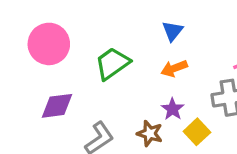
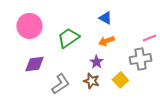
blue triangle: (173, 31) -> (105, 18), turned -40
purple star: (173, 109) -> (96, 62), moved

